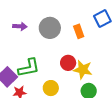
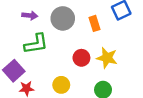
green L-shape: (29, 68) -> (36, 44), moved
yellow star: (83, 70) -> (107, 58), moved

